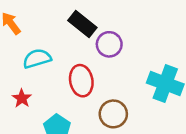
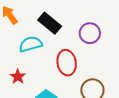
black rectangle: (82, 24) -> (50, 23), moved

